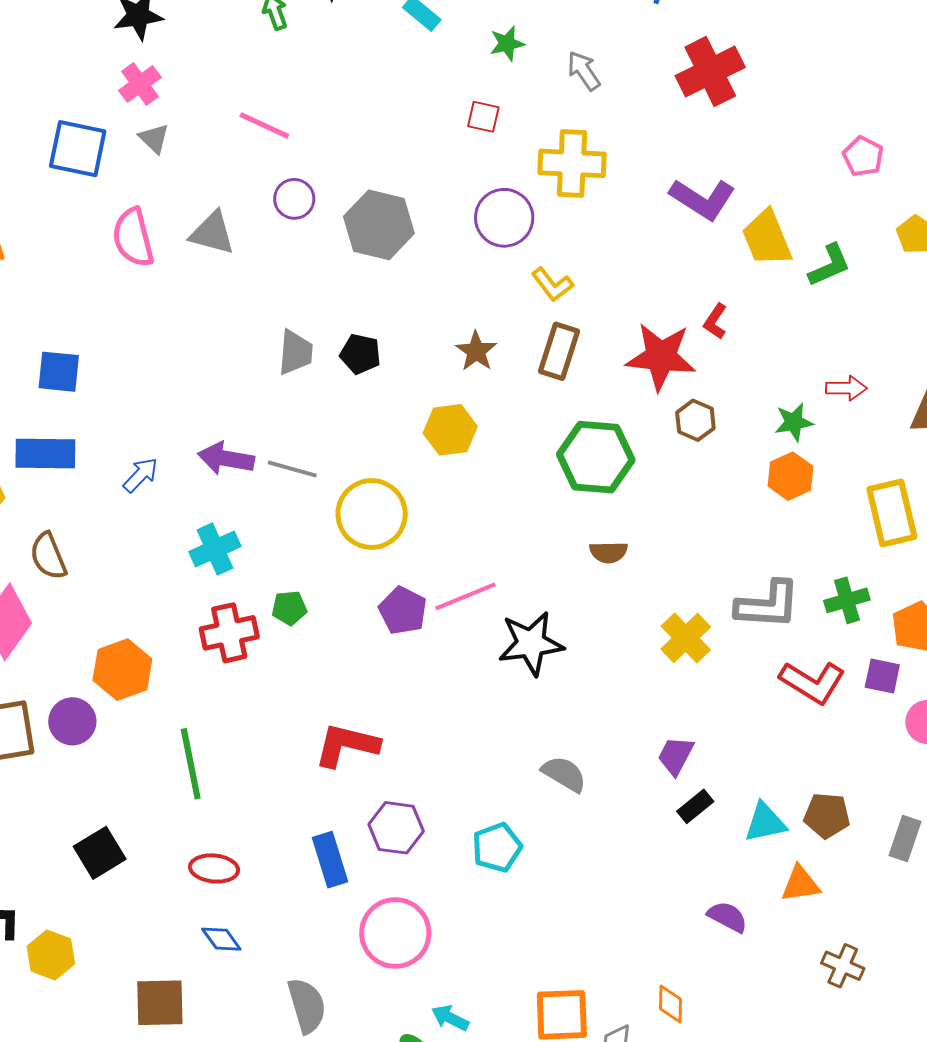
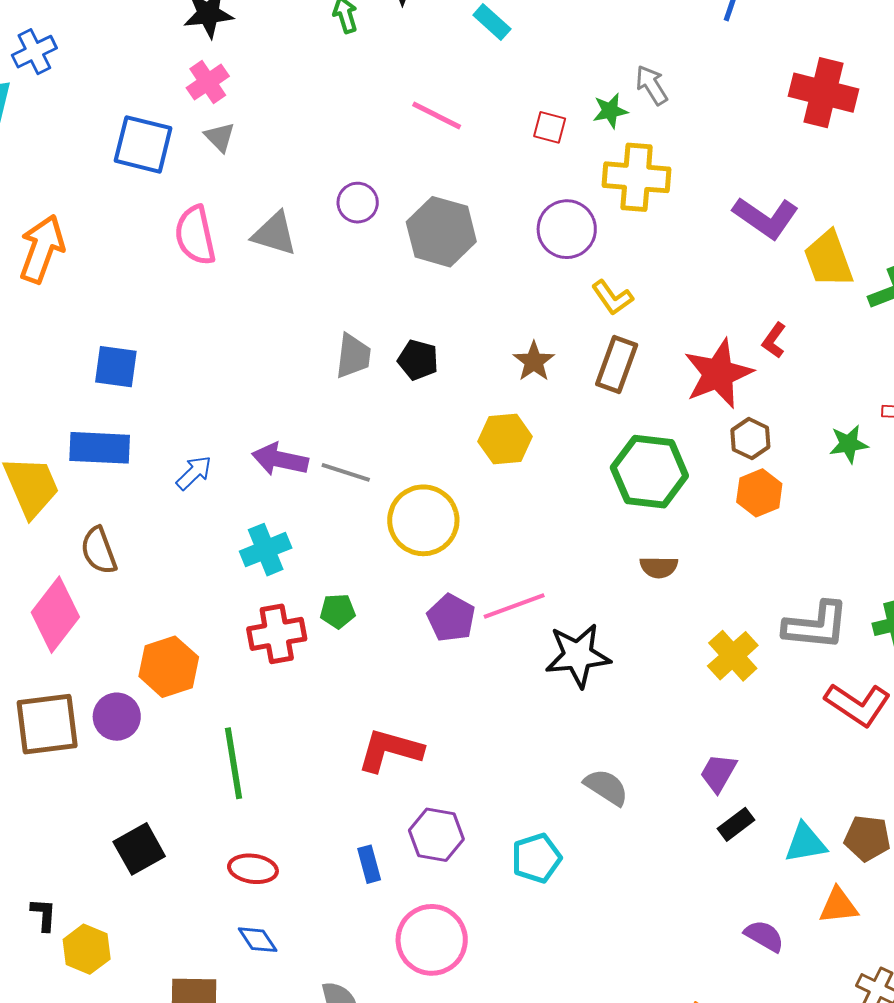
green star: (507, 44) -> (610, 111), moved
red cross: (710, 72) -> (823, 93), moved, turned 38
pink line: (264, 125) -> (437, 116), moved
red star: (661, 357) -> (718, 374), turned -30
orange hexagon: (790, 476) -> (759, 493), moved
blue rectangle: (330, 860) -> (369, 864), size x0.7

